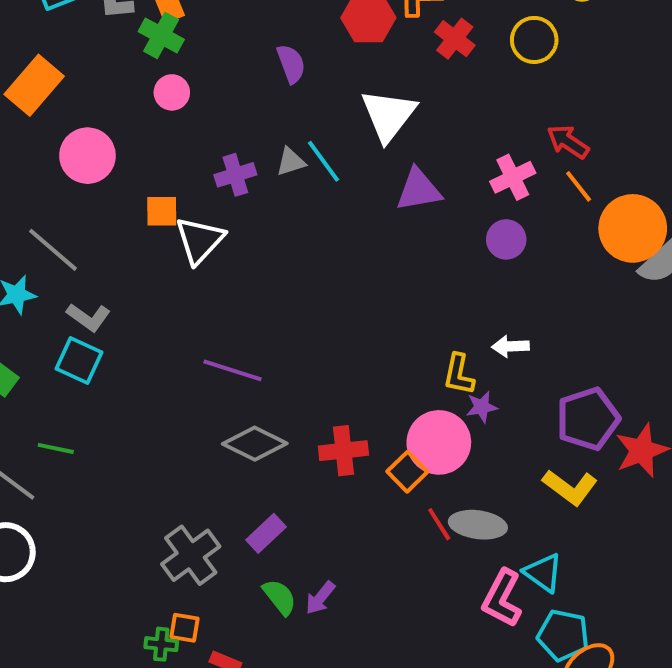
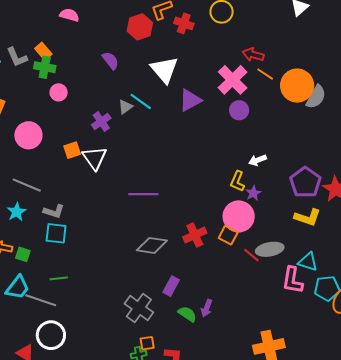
pink cross: (513, 177) -> (233, 80), size x1.4
purple line: (233, 370) -> (143, 194), moved
yellow L-shape: (459, 374) -> (237, 181), turned 30

